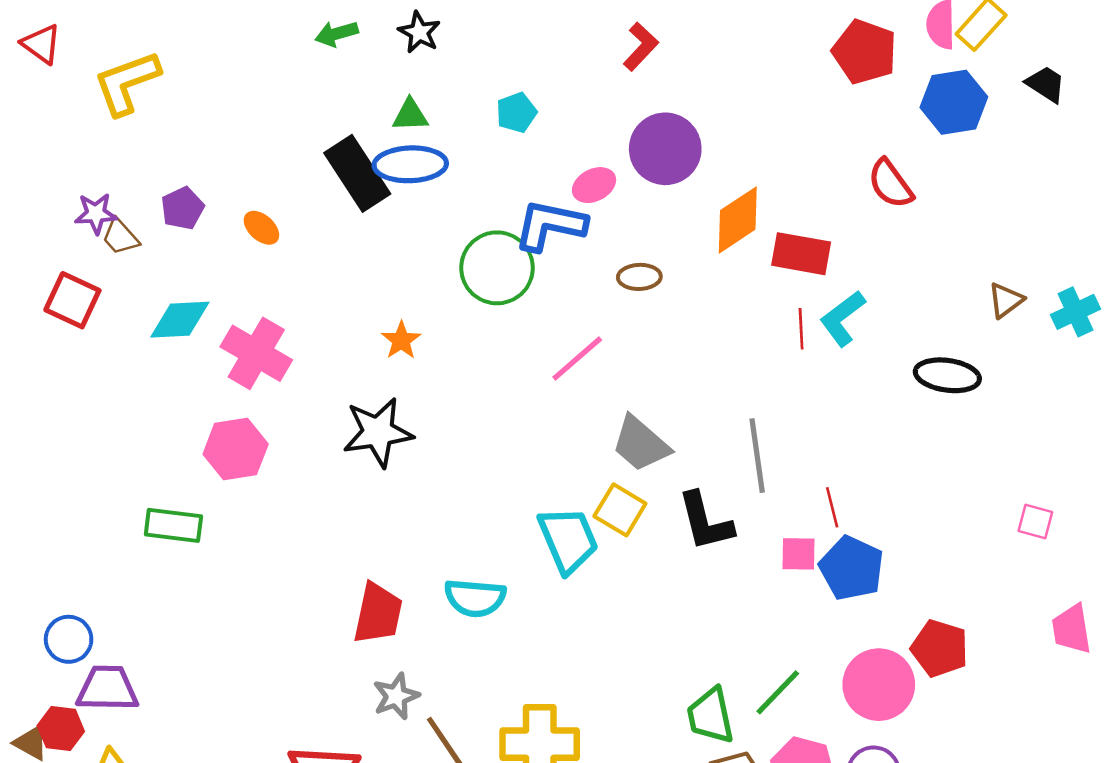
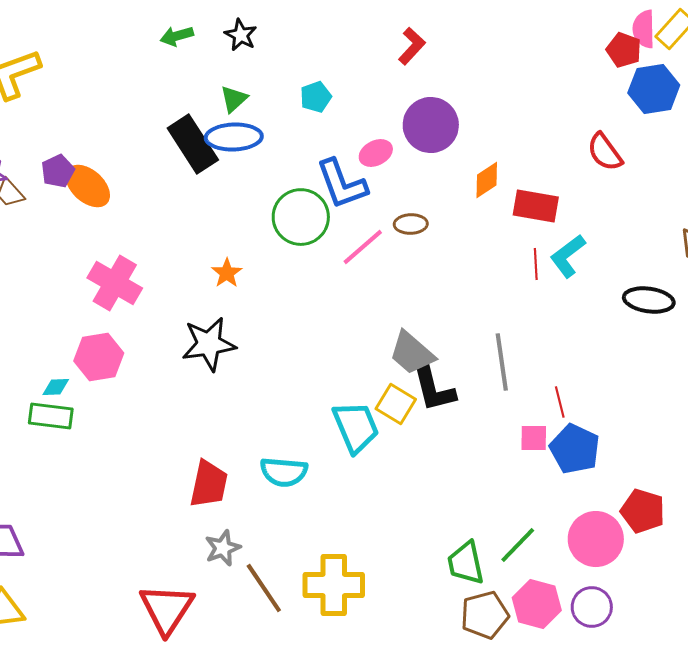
red pentagon: (865, 52) -> (624, 50), moved, size x0.7
green triangle: (410, 115) -> (234, 99), turned -40
orange diamond: (738, 220) -> (487, 180), size x0.7
blue L-shape: (550, 225) -> (342, 184), turned -122
orange ellipse: (261, 228) -> (88, 186), moved, size x1.6
cyan diamond: (180, 320) -> (56, 387), moved, size x0.6
pink line: (577, 358) -> (363, 247), moved
black L-shape: (705, 522) -> (434, 389), moved

